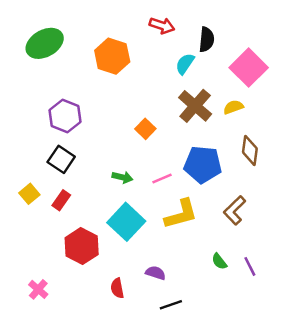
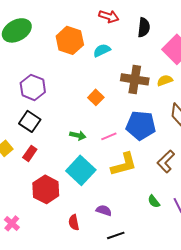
cyan semicircle: (185, 64) -> (102, 50), moved, turned 30
brown cross: (195, 106) -> (135, 79), turned -32

